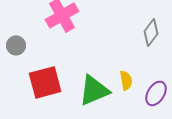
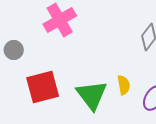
green triangle: (94, 90) -> (92, 95), turned -44

